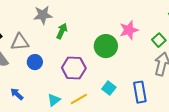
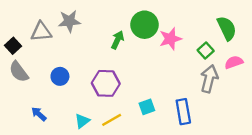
green arrow: (62, 31) -> (117, 40), moved
gray triangle: (20, 42) -> (41, 32), moved
green circle: (106, 46) -> (145, 25), moved
cyan square: (109, 88) -> (147, 107), turned 32

